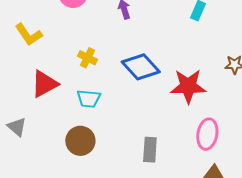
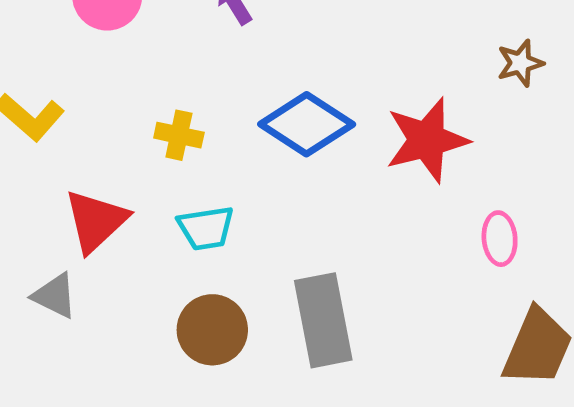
gray triangle: (17, 127) -> (55, 296), moved
pink ellipse: (207, 134) -> (500, 239), size x0.7
gray rectangle: (150, 150) -> (323, 320), moved, size x1.5

